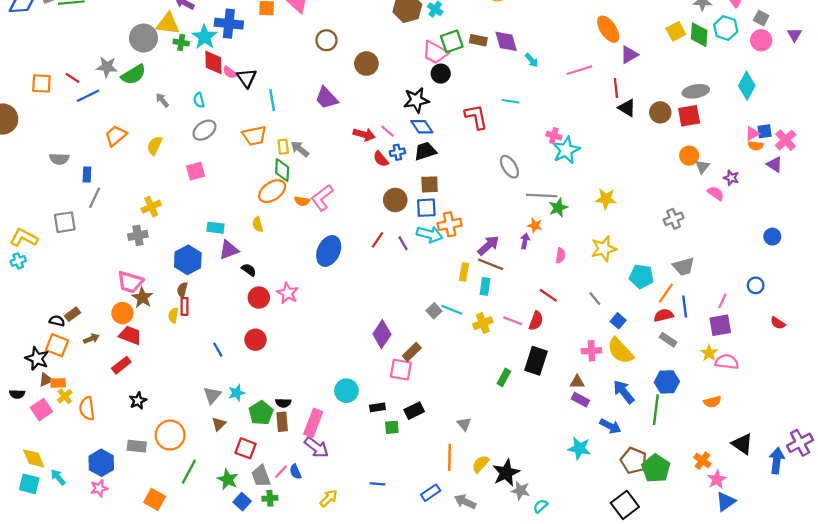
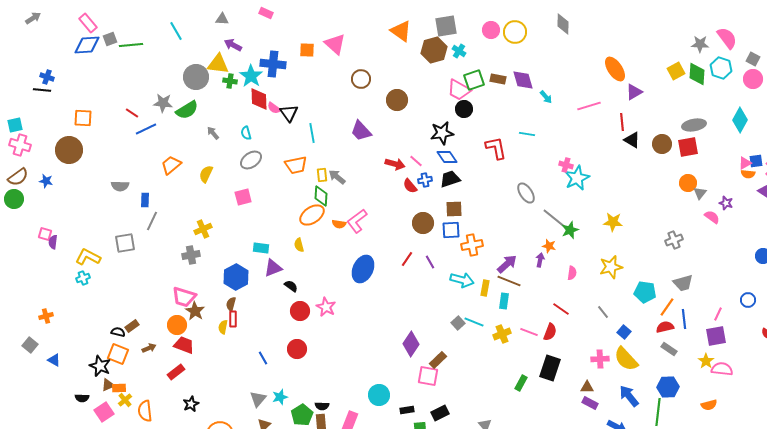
orange square: (41, 84) -> (83, 118), moved
gray line: (542, 196) -> (555, 219), turned 36
cyan arrow: (430, 234) -> (462, 280), moved

